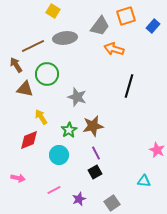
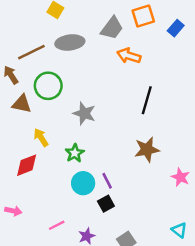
brown star: (93, 126) -> (147, 150), moved
cyan circle: (59, 155) -> (83, 183), moved
cyan triangle: (144, 181) -> (179, 230), moved, turned 32

